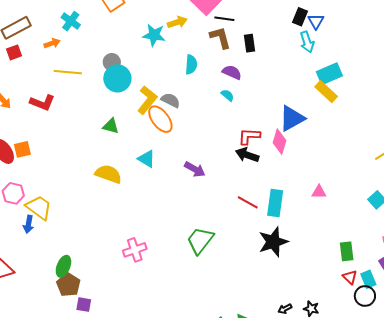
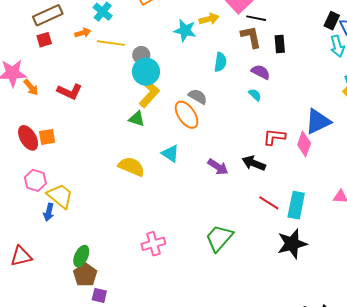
yellow line: (68, 72) -> (111, 43), moved
yellow L-shape: (147, 100) -> (149, 93), moved
black arrow: (247, 155) -> (254, 163), moved

